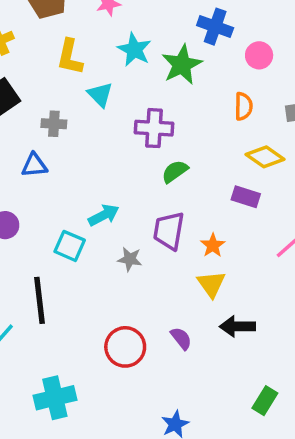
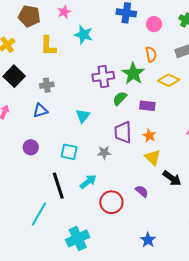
green star: (182, 65) -> (133, 74), moved
cyan triangle: (100, 94) -> (83, 116), moved, turned 35
purple rectangle: (246, 197) -> (147, 106), moved
cyan arrow: (104, 215) -> (88, 182), moved
black arrow: (237, 326) -> (172, 178), turned -132

